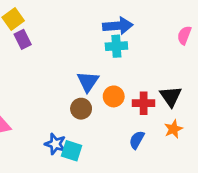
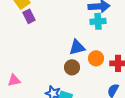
blue triangle: (88, 81) -> (77, 47), turned 42

